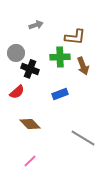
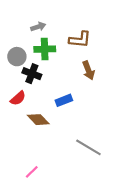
green cross: (60, 57) -> (45, 49), moved
brown diamond: (30, 124) -> (38, 120), moved

